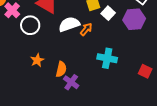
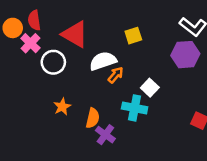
white square: (108, 13) -> (150, 88), moved
orange arrow: (86, 29) -> (116, 75), moved
cyan cross: (107, 58) -> (135, 108), moved

